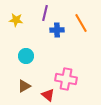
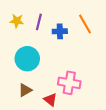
purple line: (45, 13) -> (39, 22), moved
cyan circle: (26, 56) -> (27, 59), size x1.5

